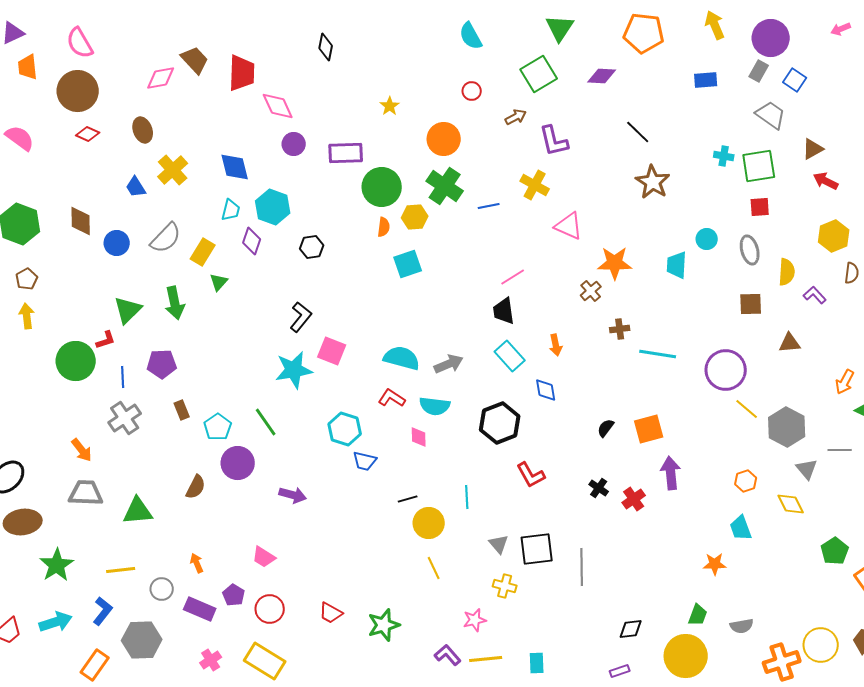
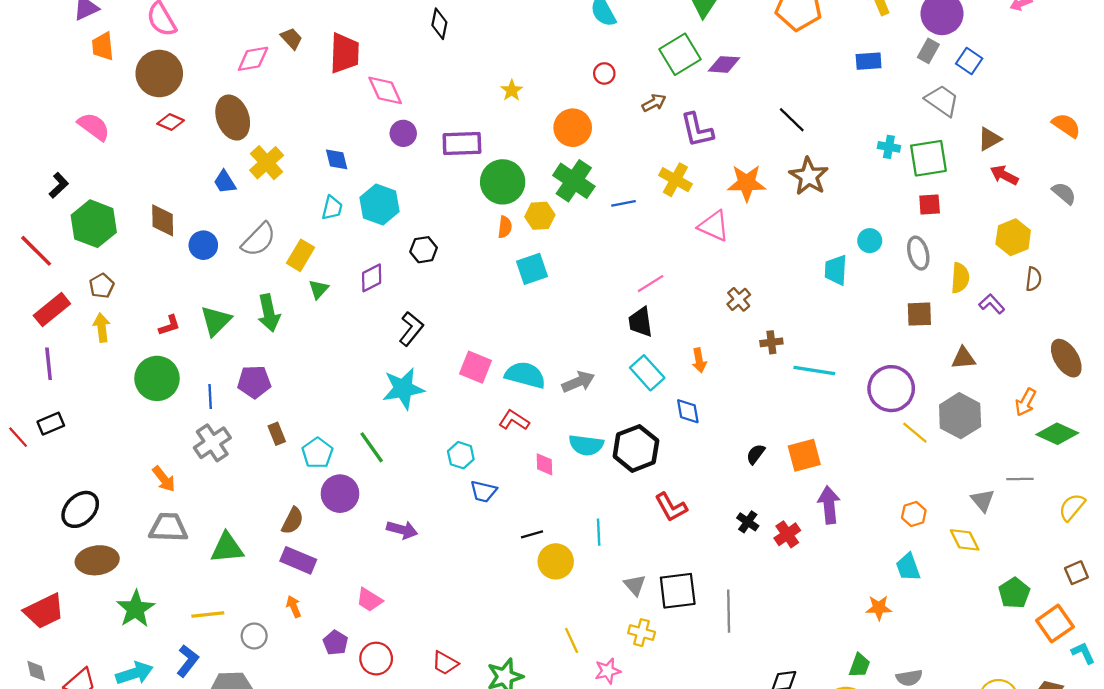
brown trapezoid: (195, 60) -> (291, 38), size x0.7
purple diamond: (602, 76) -> (724, 64), moved
brown ellipse: (143, 130) -> (233, 118), size x1.5
blue diamond: (235, 167) -> (337, 159), size x0.7
purple diamond: (252, 241) -> (372, 278), moved, turned 44
orange star: (615, 263) -> (747, 183), moved
red L-shape: (106, 340) -> (169, 325), moved
pink square: (332, 351) -> (476, 367), moved
cyan semicircle: (435, 406) -> (586, 445), moved
gray hexagon: (787, 427) -> (960, 416), moved
cyan hexagon: (345, 429) -> (461, 455), size x0.7
yellow line: (434, 568) -> (572, 640), moved
purple rectangle: (200, 609) -> (298, 560), moved

